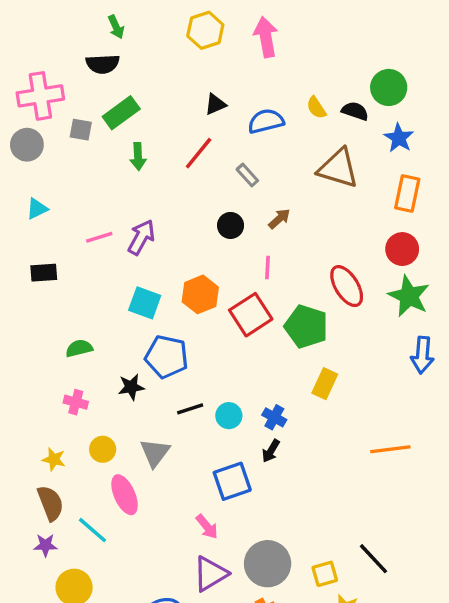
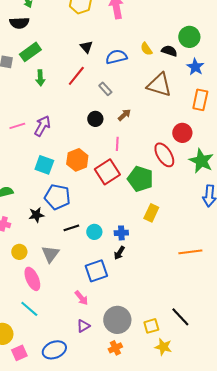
black triangle: (215, 104) -> (86, 47), turned -48
red circle: (402, 249) -> (182, 133), moved
blue cross: (274, 417) -> (121, 233), turned -32
cyan line: (93, 530) -> (29, 309), moved
purple triangle: (210, 574) -> (83, 326), size x0.6

